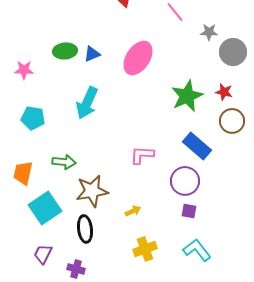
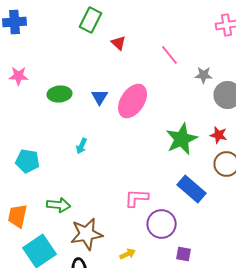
blue triangle: (92, 54) -> (100, 97), moved, turned -36
pink star: (24, 70) -> (19, 76), moved
cyan arrow: (87, 103) -> (82, 146), size x0.5
purple circle: (185, 181) -> (162, 224), moved

